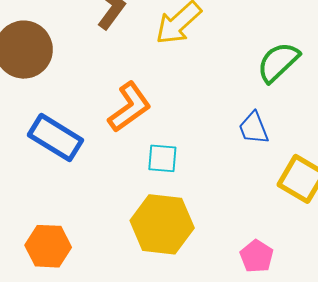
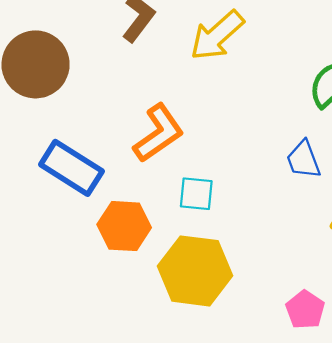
orange hexagon: (48, 246) -> (124, 226), moved

